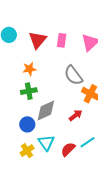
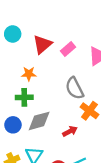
pink rectangle: (62, 40) -> (68, 49), turned 32
blue circle: (27, 124) -> (13, 125), moved

